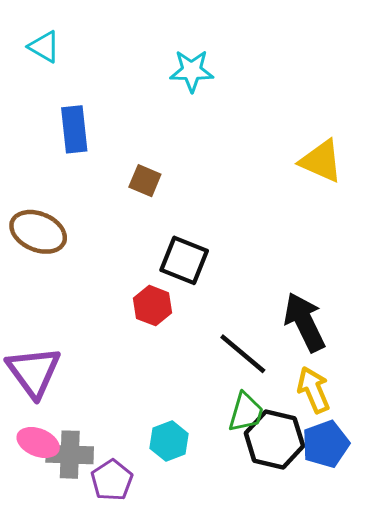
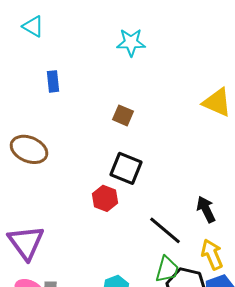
blue rectangle: (74, 129) -> (53, 81), size x0.7
brown square: (145, 181) -> (123, 115), moved
black arrow: (305, 322) -> (206, 209), size x0.7

